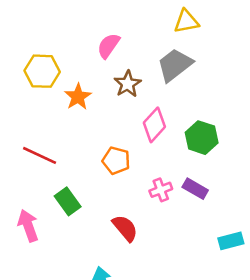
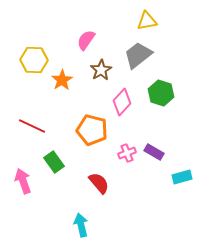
green hexagon: (202, 138) -> (161, 93), moved
orange pentagon: (116, 160) -> (92, 130), size x1.4
cyan rectangle: (231, 241) -> (182, 177), moved

